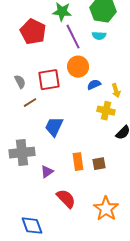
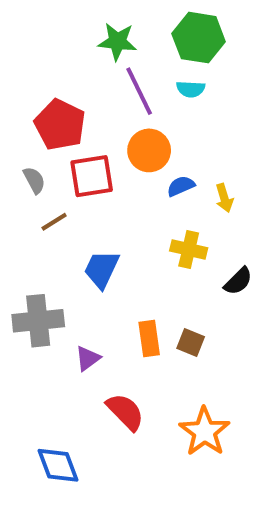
red pentagon: (33, 32) -> (60, 125), moved
yellow cross: (106, 111) -> (189, 249), moved
brown square: (99, 164) -> (191, 343), turned 32

